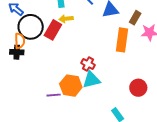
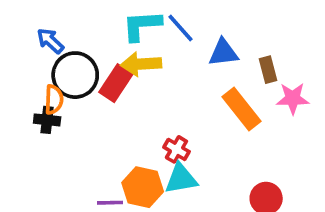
brown rectangle: (135, 18) -> (268, 70), turned -48
yellow arrow: (66, 19) -> (141, 64), size x1.5
orange rectangle: (122, 40) -> (242, 109), turned -50

